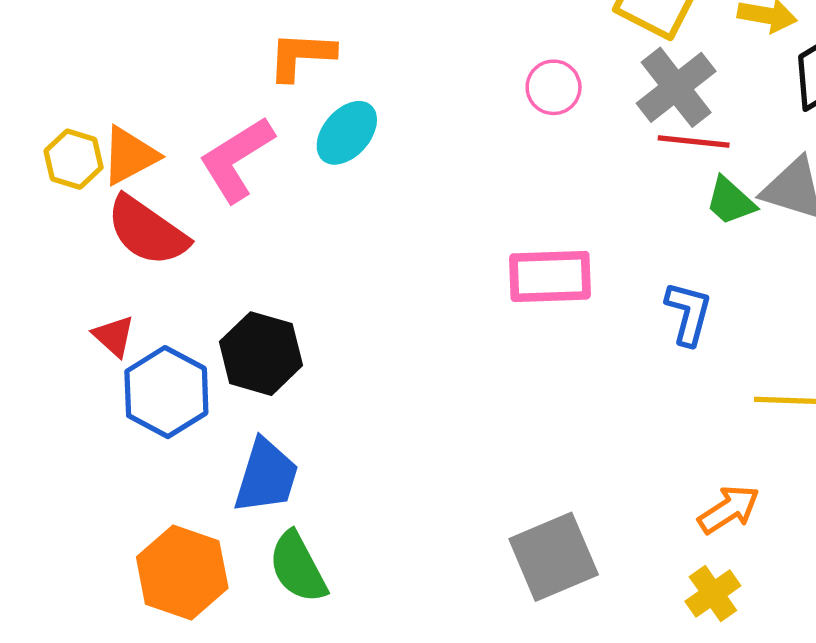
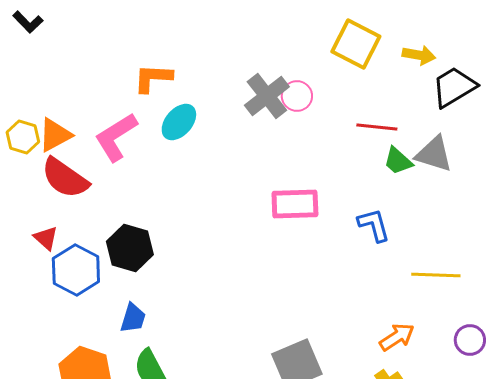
gray cross: (676, 87) -> (267, 96), moved
blue L-shape: (688, 313) -> (374, 225), turned -30
blue trapezoid: (266, 476) -> (133, 318), size x0.7

